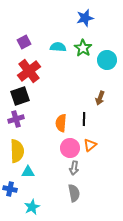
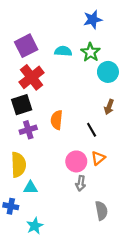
purple square: (24, 42) -> (26, 46), size x1.5
cyan circle: (107, 60) -> (108, 72), moved
purple cross: (16, 119) -> (28, 130), moved
black line: (84, 119) -> (92, 130), turned -32
orange semicircle: (61, 123) -> (57, 120), moved
gray semicircle: (74, 193) -> (101, 211), moved

